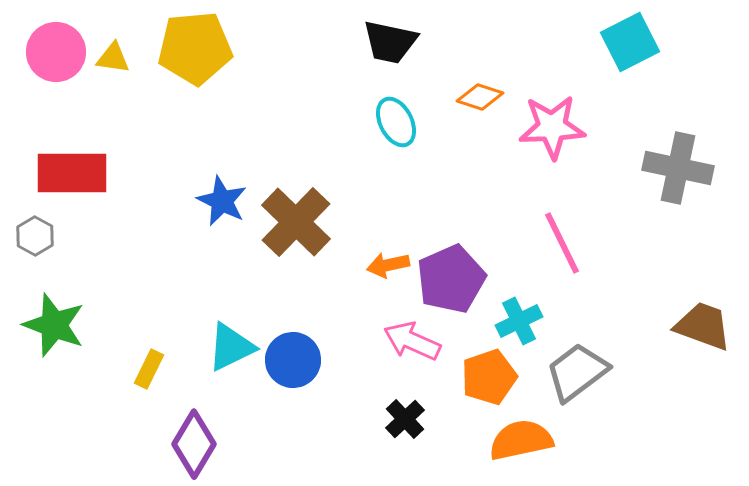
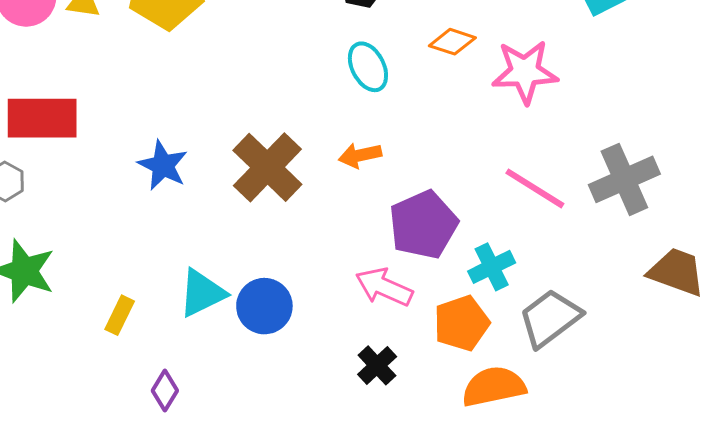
gray cross: (678, 168) -> (624, 179), moved, turned -36
blue star: (222, 201) -> (163, 165), moved
pink line: (562, 243) -> (535, 188), turned -32
orange arrow: (388, 265) -> (360, 155), moved
purple diamond: (194, 444) -> (165, 391), size x0.6

